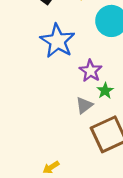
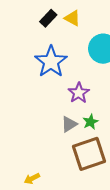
green star: (105, 91) -> (90, 122), moved

